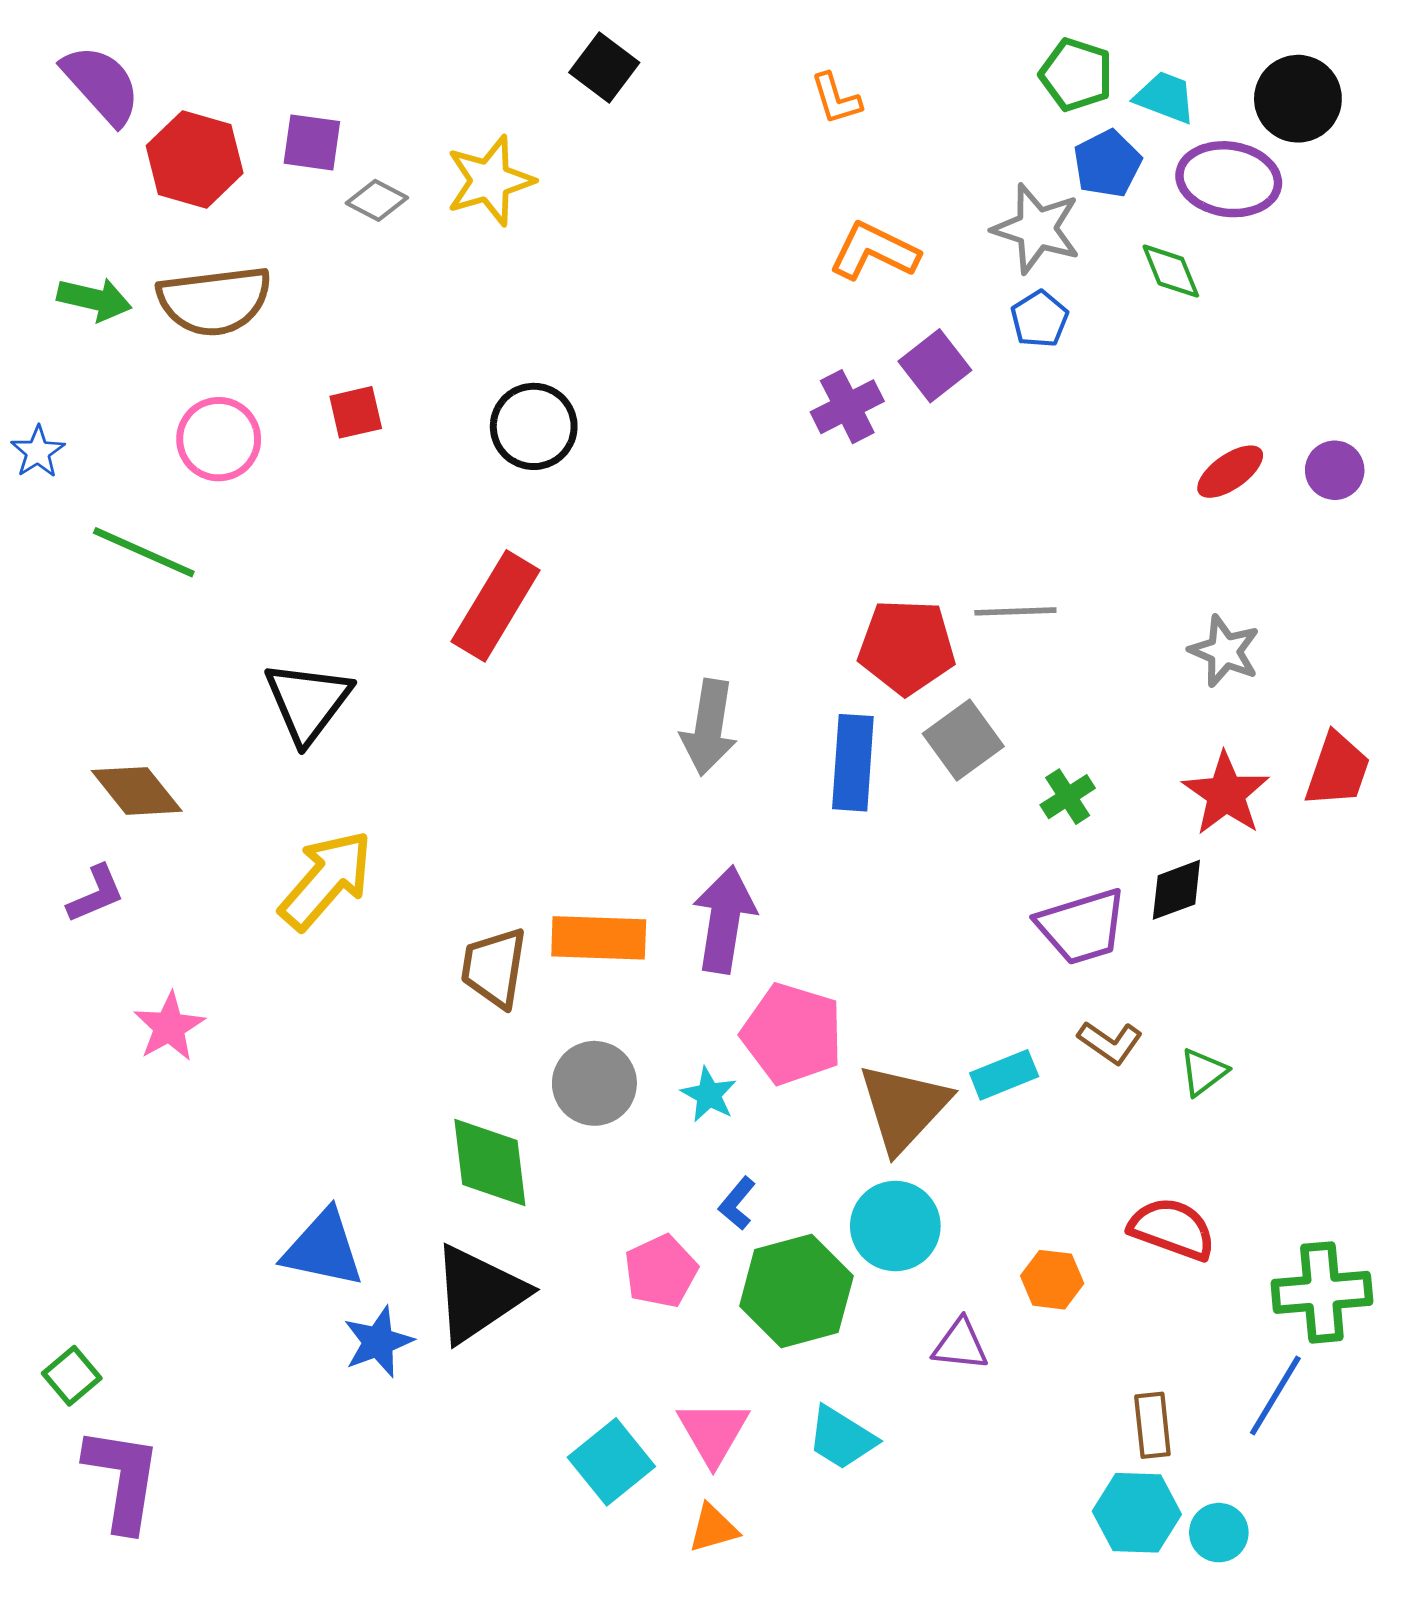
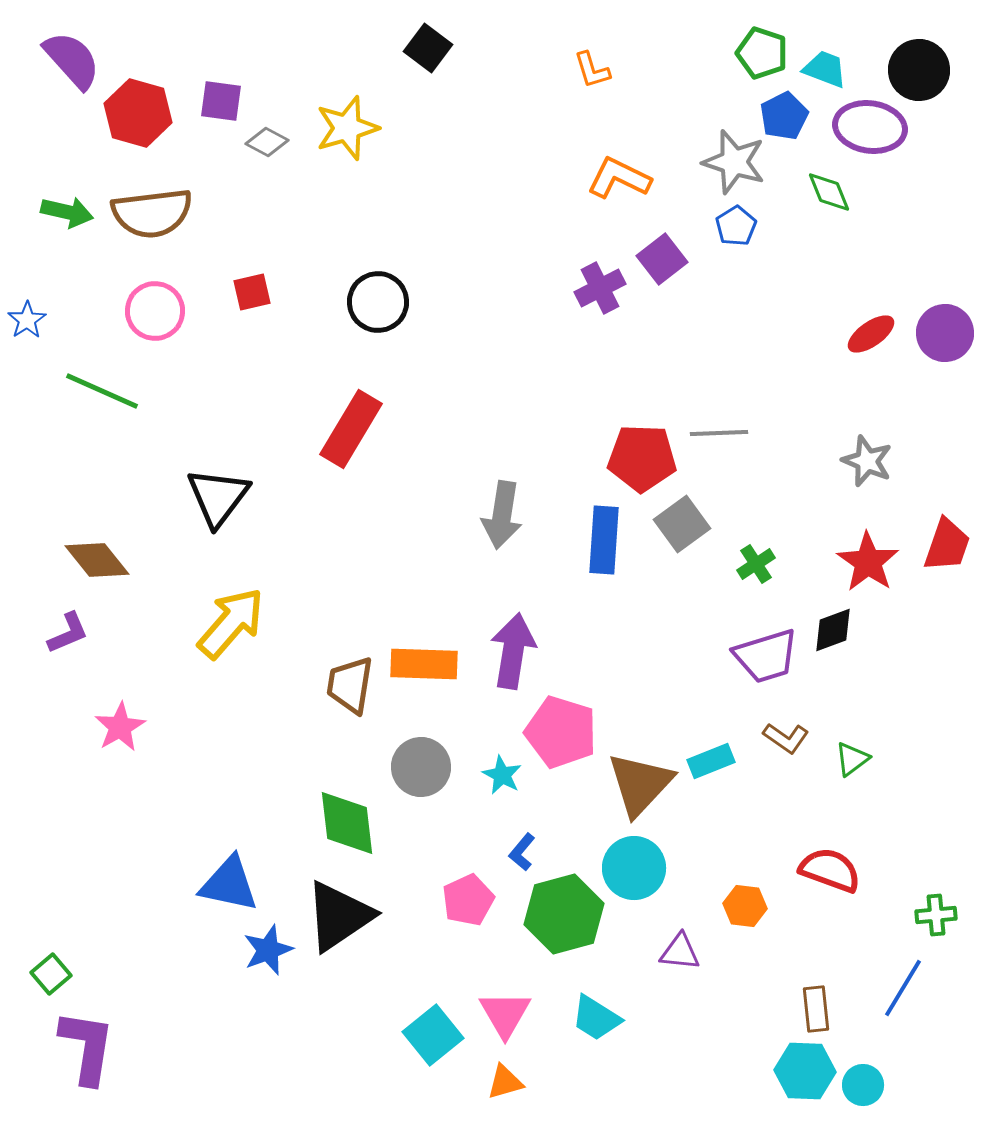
purple circle: (1335, 470) -> (945, 333), size x1.4
green cross: (1322, 1292) -> (936, 915), size x0.6

